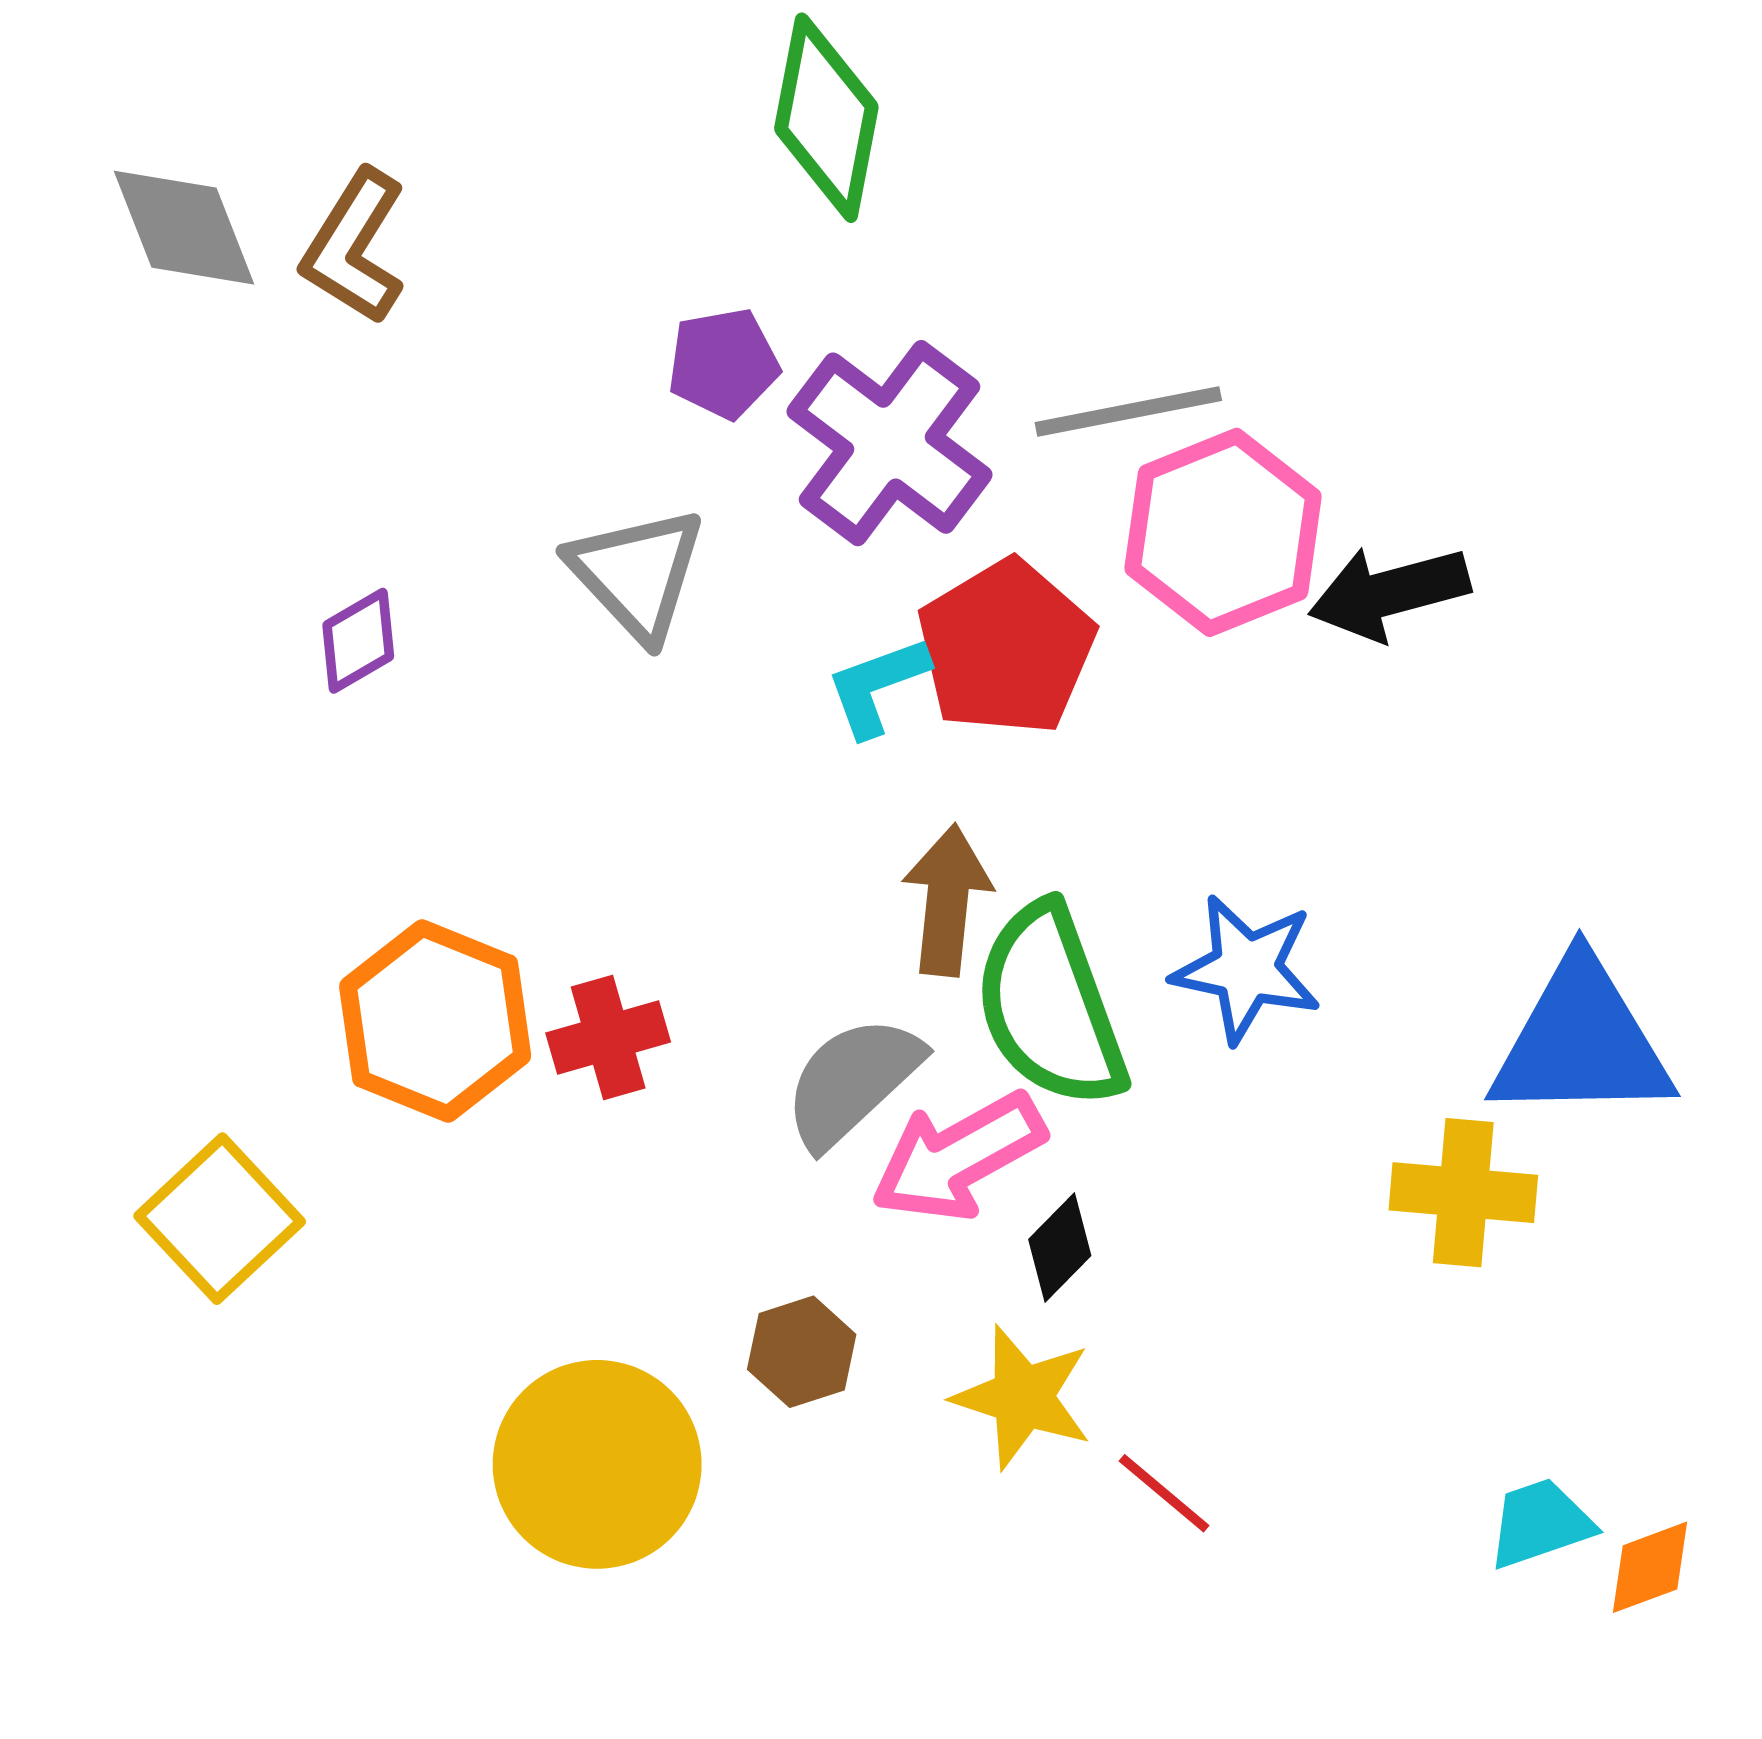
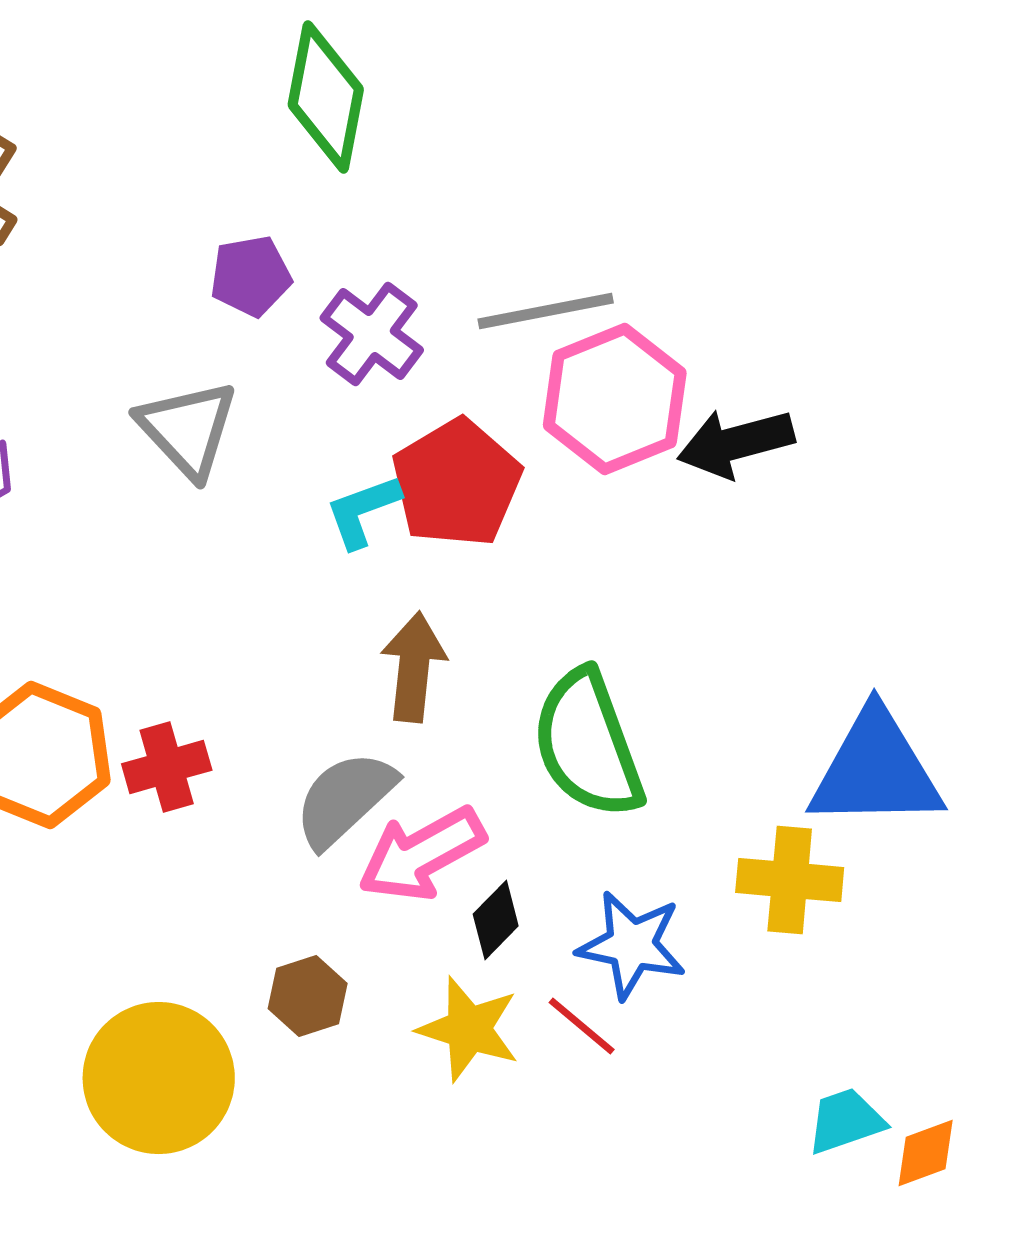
purple cross: (890, 443) -> (372, 334), size x0.7
blue star: (1246, 969) -> (632, 945), moved
green semicircle: (1050, 1006) -> (588, 744), moved
red line: (1164, 1493) -> (582, 1026), moved

